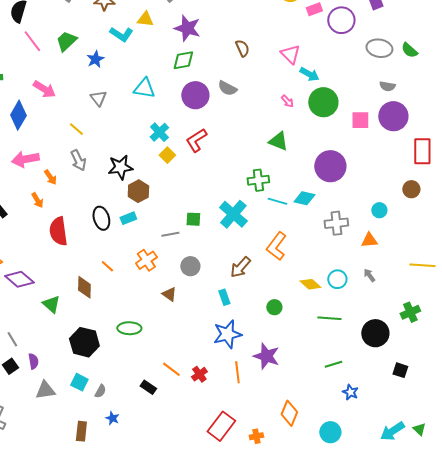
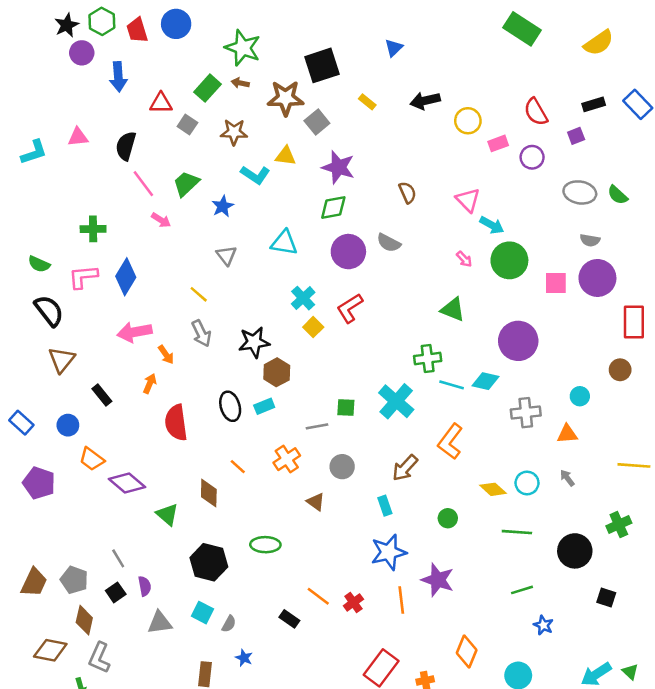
purple circle: (341, 20) -> (532, 157), size x0.7
pink arrow: (44, 89) -> (161, 220), moved, size x0.7
orange arrow: (37, 200) -> (150, 384), turned -126

